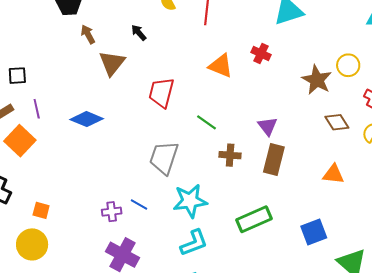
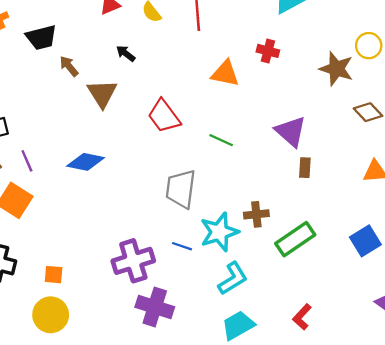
red trapezoid: (161, 93) -> (164, 116), turned -40
purple triangle: (268, 126) -> (291, 131), size x1.4
brown cross: (230, 155) -> (256, 214), moved
brown rectangle: (274, 160) -> (305, 168), size x0.6
blue line: (139, 204) -> (182, 246), moved
purple cross: (112, 212) -> (133, 261), size x1.8

